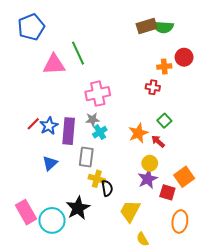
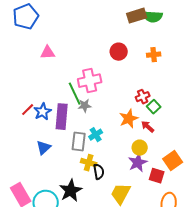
green line: (78, 53) -> (75, 94), moved
red circle: (184, 57) -> (119, 52), moved
pink triangle: (54, 64) -> (48, 53), size x0.7
red cross: (153, 87) -> (143, 97), moved, turned -32
cyan cross: (100, 132) -> (96, 135), moved

